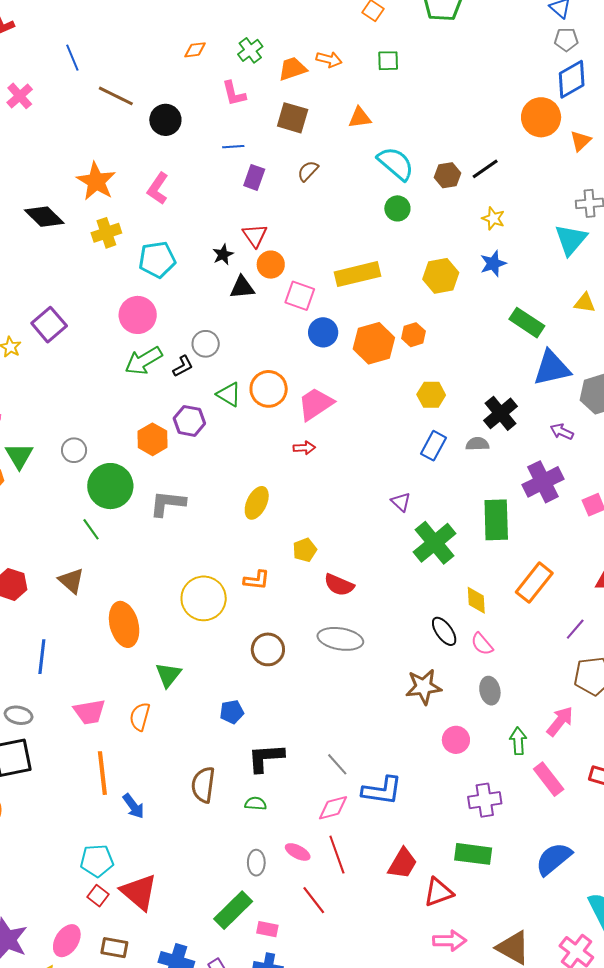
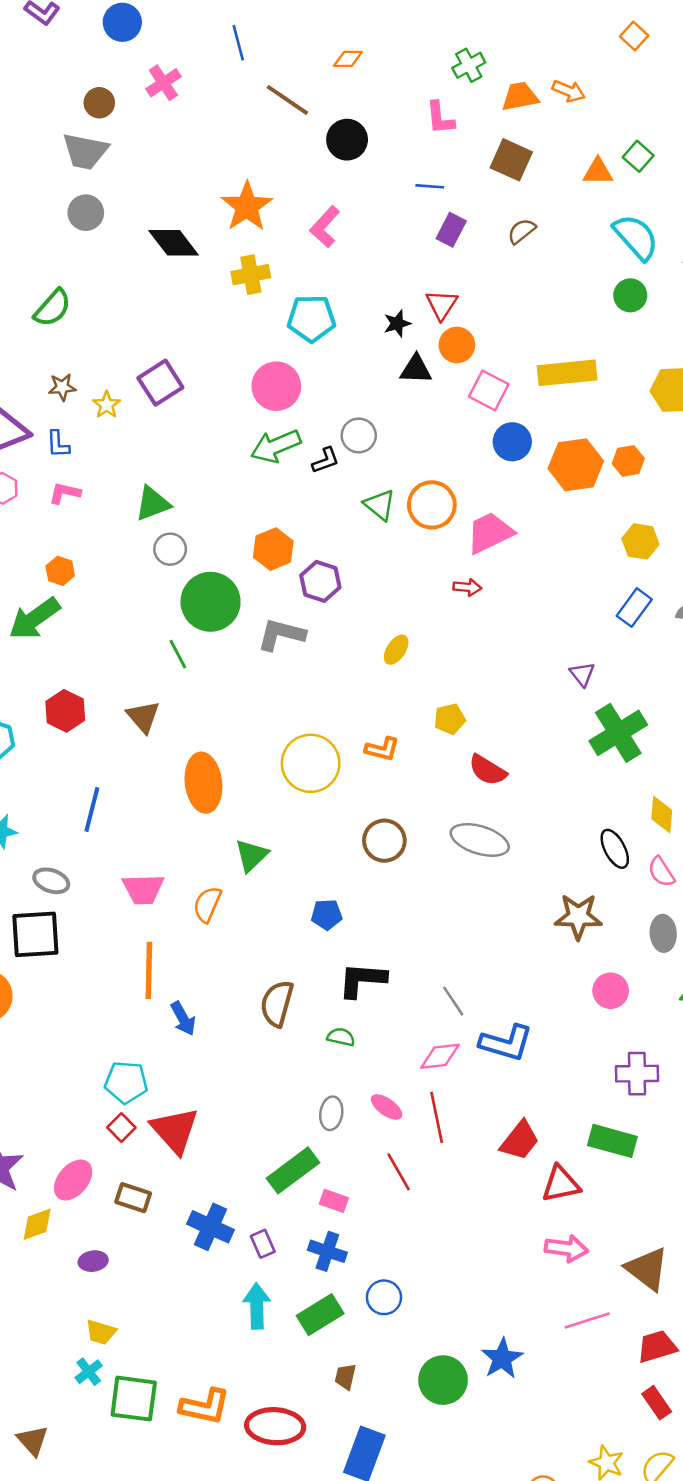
orange diamond: (195, 50) -> (348, 59), moved
green square: (388, 61) -> (638, 156), moved, turned 35
purple hexagon: (189, 421) -> (320, 581), moved
green triangle: (19, 456) -> (153, 503), moved, turned 32
yellow ellipse: (257, 503) -> (396, 650), size x0.7

